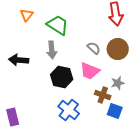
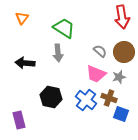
orange triangle: (27, 15) -> (22, 18), moved
black hexagon: (62, 77) -> (51, 97), moved
gray star: (118, 83) -> (119, 77), moved
blue cross: (69, 110) -> (86, 100), moved

